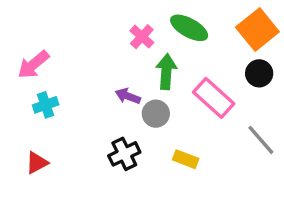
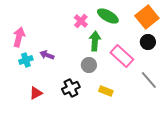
pink arrow: (33, 65) -> (19, 37), turned 144
purple arrow: (128, 96) -> (47, 55), moved
red triangle: (37, 163) -> (36, 93), moved

